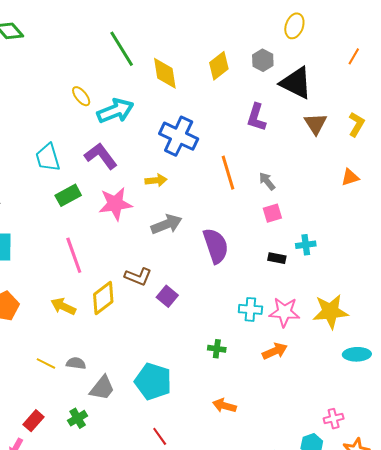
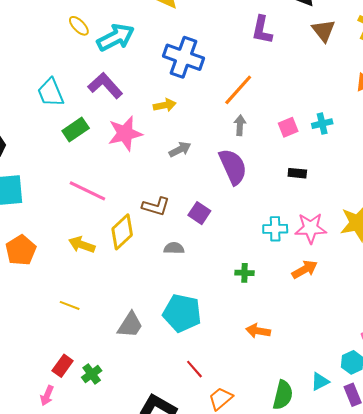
orange line: (228, 173) -> (238, 90), turned 64
gray arrow: (267, 181) -> (240, 125), moved, turned 48
gray arrow: (167, 224) -> (180, 149), size x0.7
cyan cross: (306, 245) -> (322, 124), moved
pink line: (74, 255) -> (87, 191), turned -39
purple square: (167, 296) -> (199, 213), moved
gray semicircle: (76, 363) -> (174, 248), moved
green cross: (78, 418) -> (92, 374), moved

